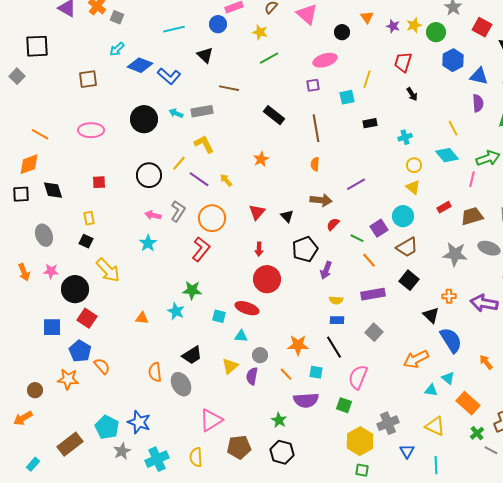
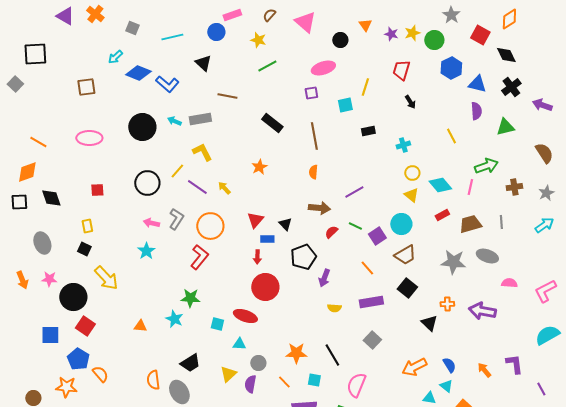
gray square: (117, 17) -> (132, 28), moved
cyan diamond: (447, 155) -> (440, 185), moved
green line: (357, 238) -> (355, 226), moved
blue rectangle: (337, 320) -> (267, 239), moved
blue semicircle: (451, 340) -> (449, 365), moved, size x0.6

